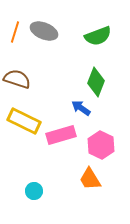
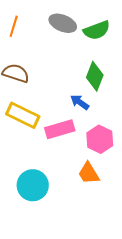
gray ellipse: (44, 31) -> (63, 23), moved
cyan circle: (34, 191) -> (33, 185), size x1.8

